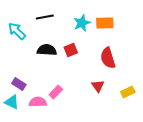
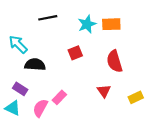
cyan arrow: (17, 31) -> (18, 44), moved
black semicircle: (47, 50) -> (35, 64), moved
pink semicircle: (38, 102) -> (40, 108), turned -60

